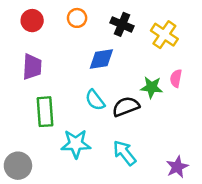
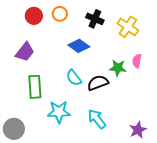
red circle: (32, 21) -> (34, 16), moved
blue diamond: (101, 59) -> (79, 46), turned 45
purple trapezoid: (32, 67) -> (25, 52), turned 35

